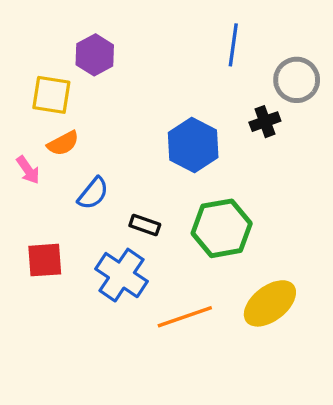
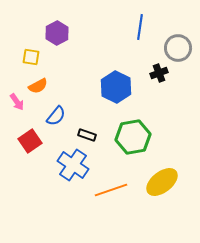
yellow square: (51, 95) -> (31, 57), size x0.7
red square: (45, 260) -> (30, 141), moved, turned -30

